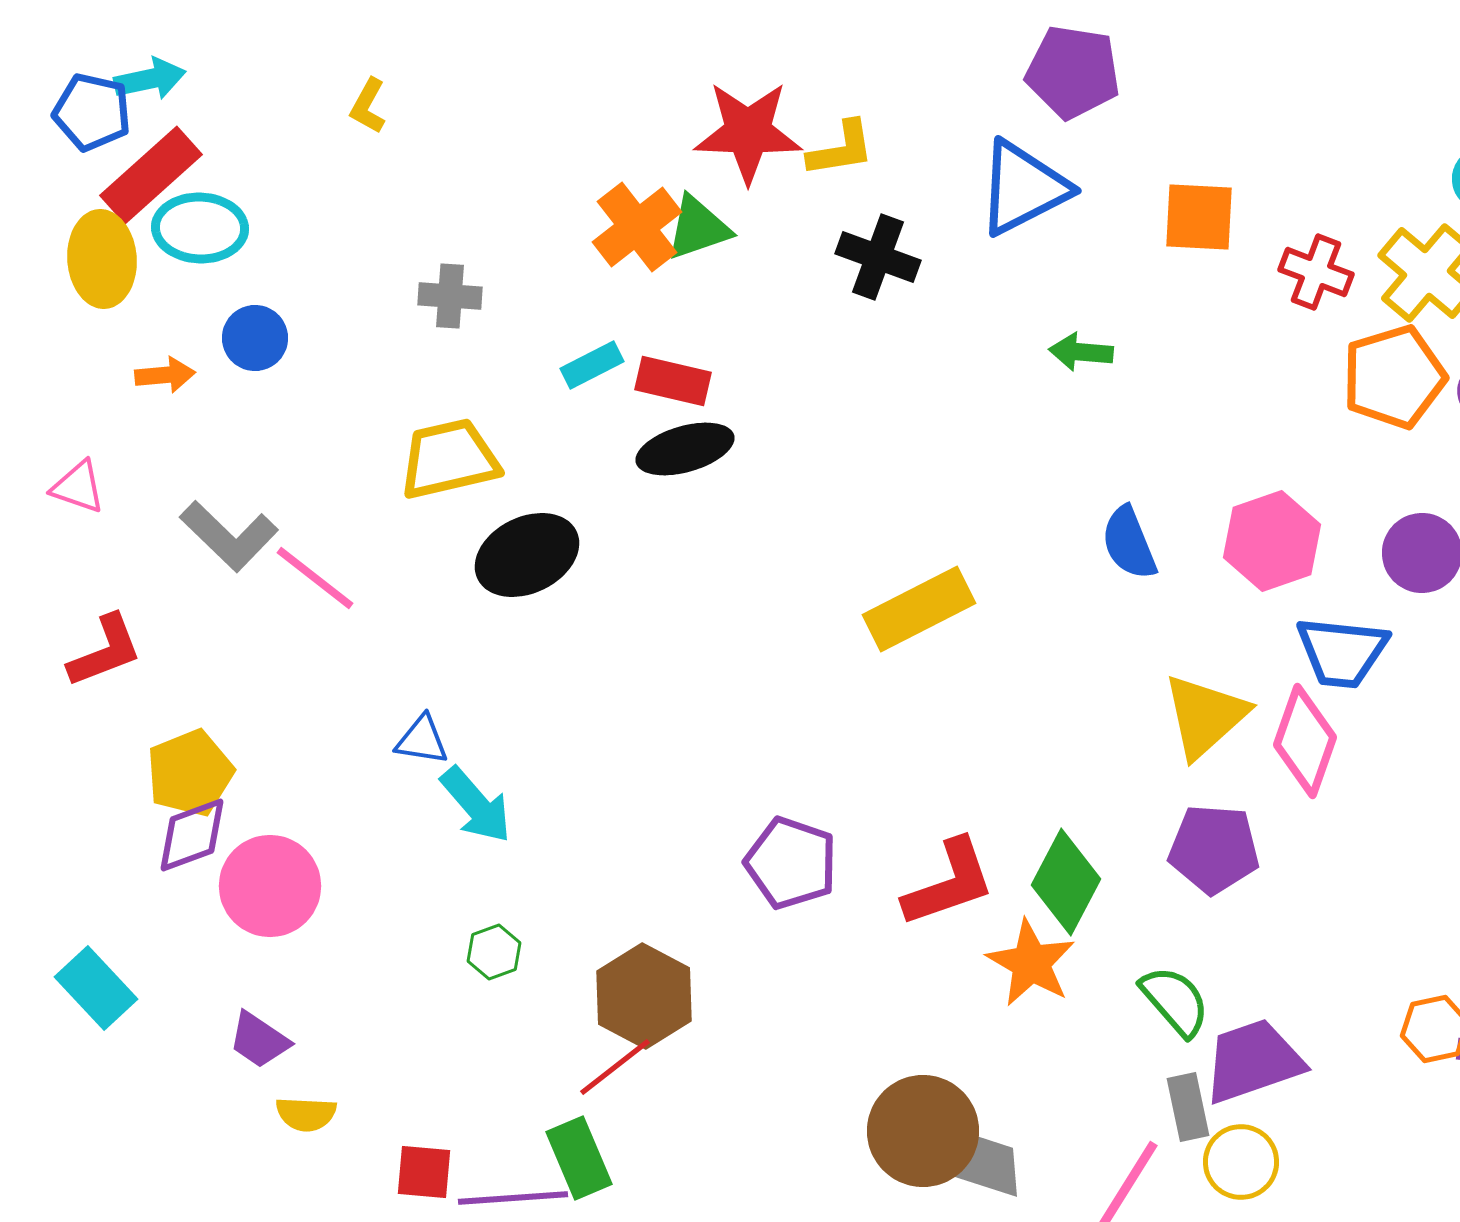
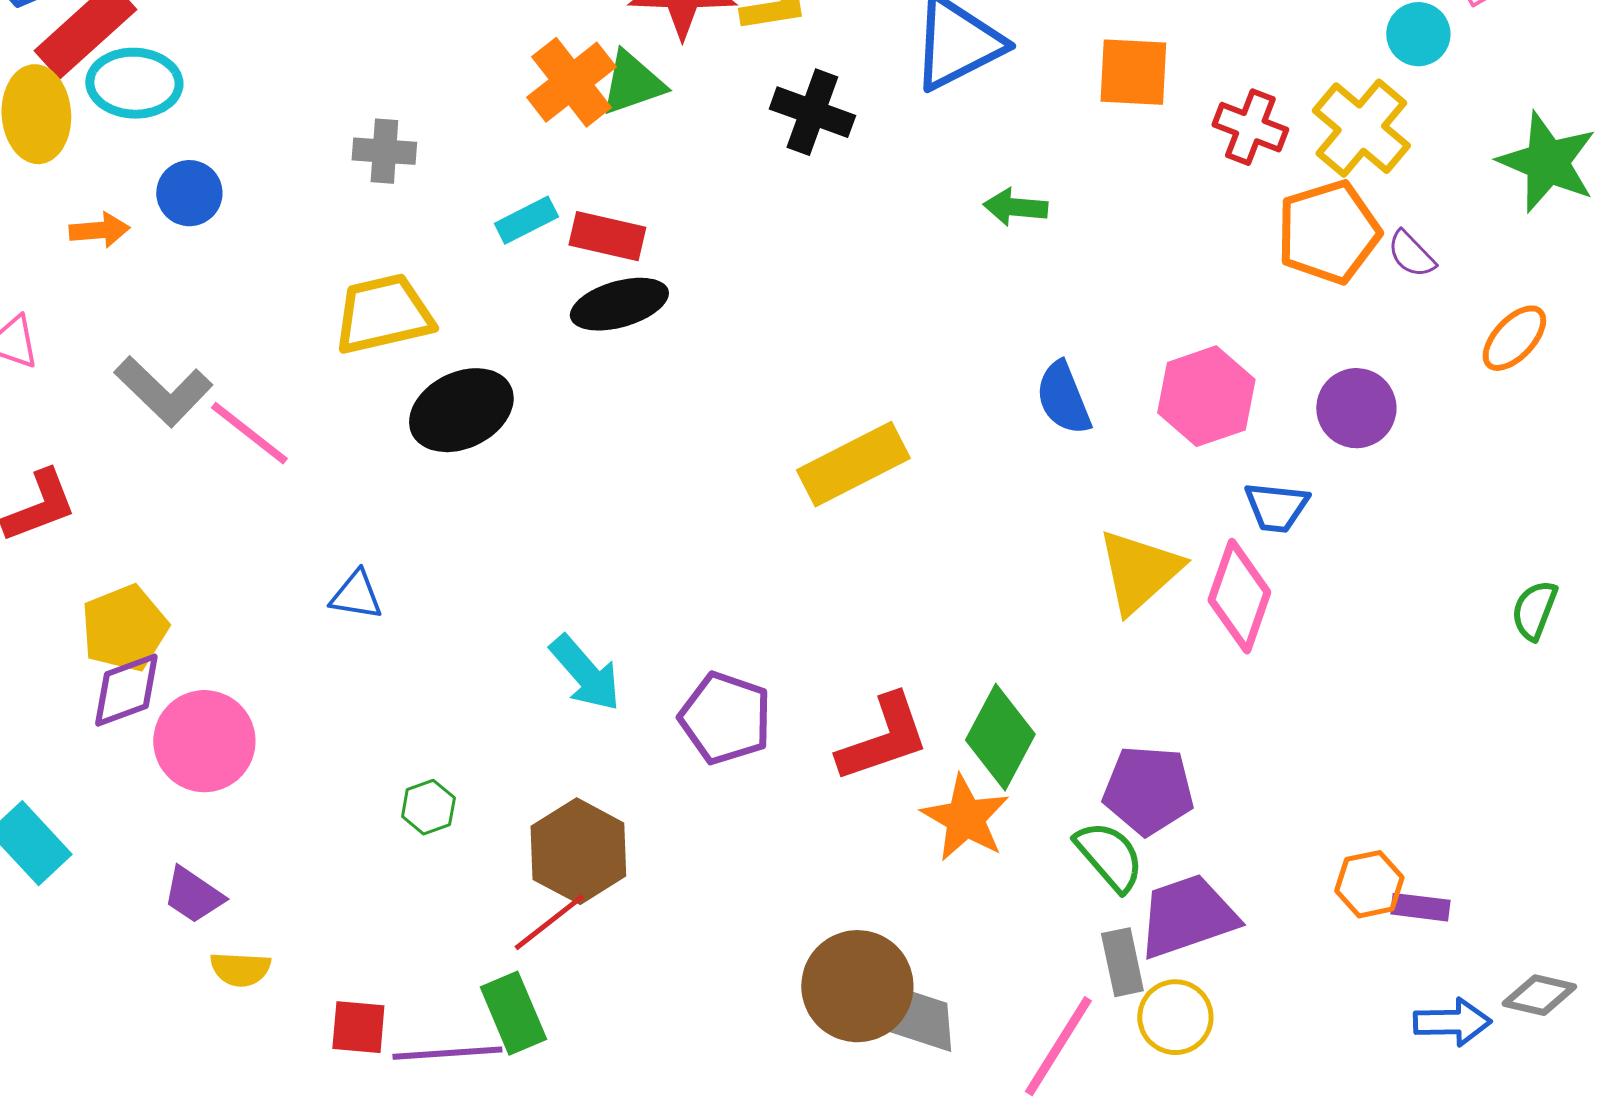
blue trapezoid: (1342, 652) -> (1276, 507), size x0.7
cyan arrow: (476, 805) -> (585, 673), moved
purple pentagon: (1214, 849) -> (1148, 790), moved

